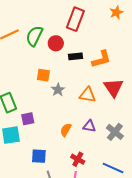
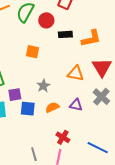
gray star: (58, 90) -> (43, 86), moved
orange semicircle: (66, 130) -> (52, 107), turned 32
gray cross: (115, 132) -> (101, 97), moved
blue square: (39, 156) -> (28, 109), moved

